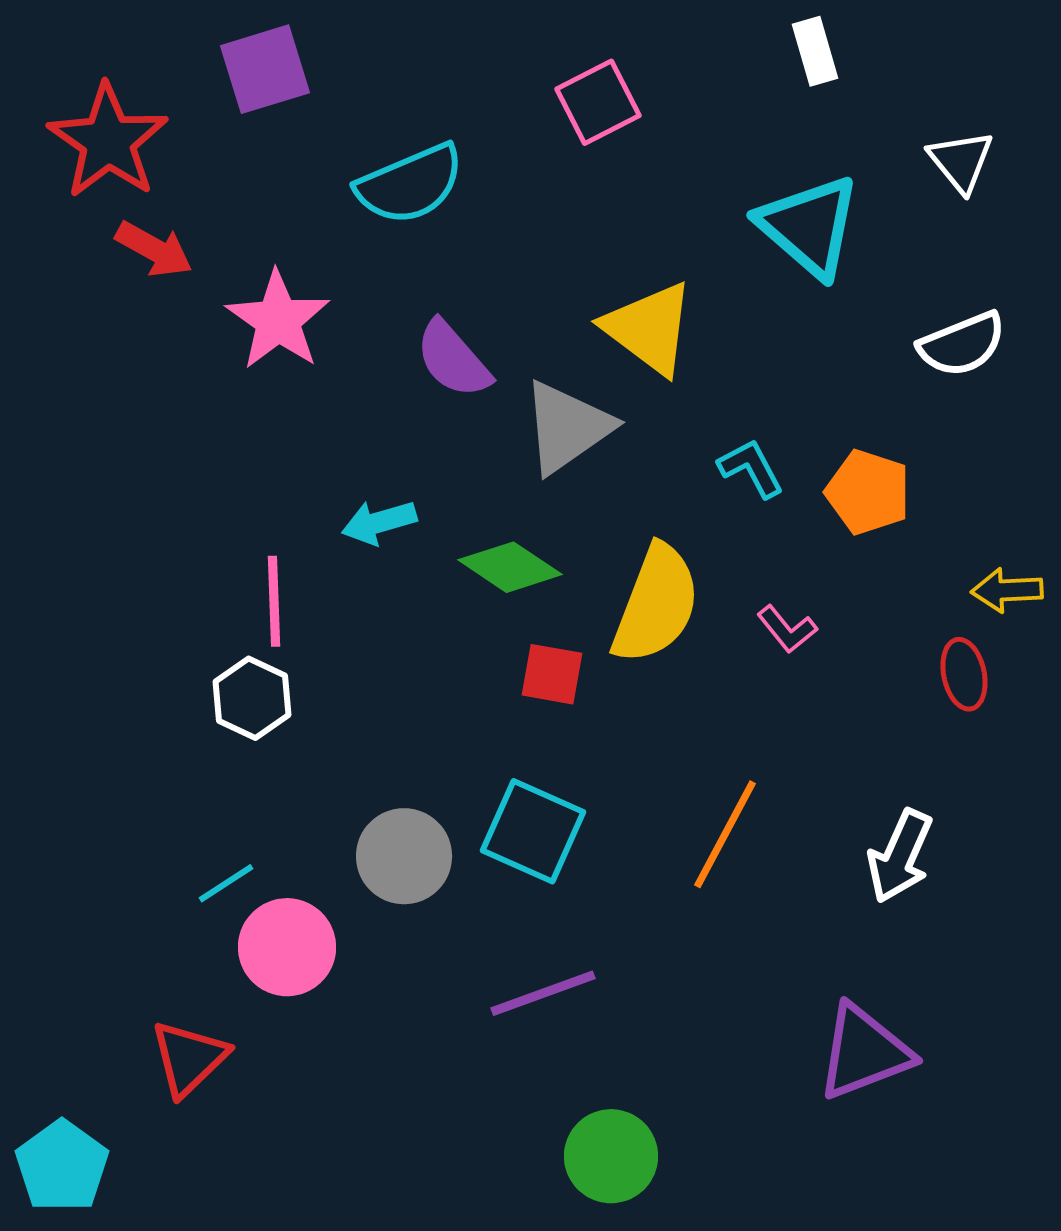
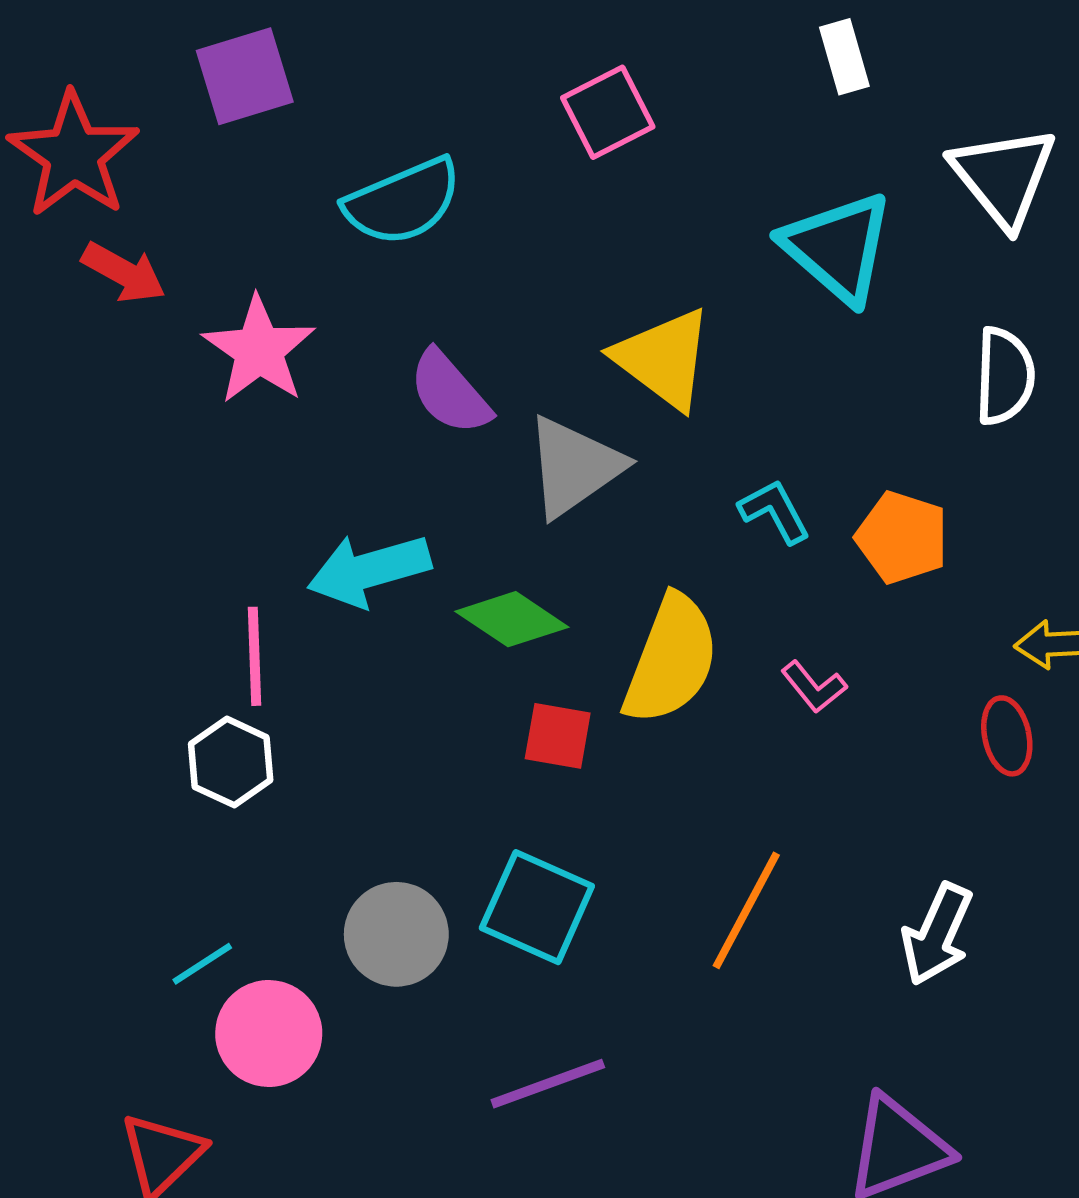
white triangle: (961, 161) -> (1004, 177), size x1.5
white semicircle: (962, 344) -> (1005, 376), turned -66
cyan arrow: (379, 522) -> (369, 570), size x1.5

